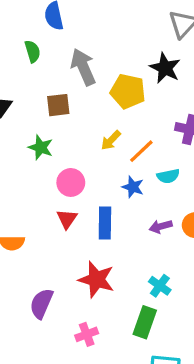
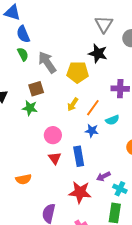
green semicircle: (33, 51) -> (23, 54), moved
green star: (41, 147) -> (30, 108), moved
purple arrow: (161, 226) -> (103, 176), moved

